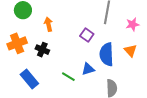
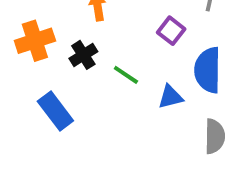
black cross: (42, 50) -> (83, 55), turned 32
green line: (68, 77) -> (126, 75), moved

